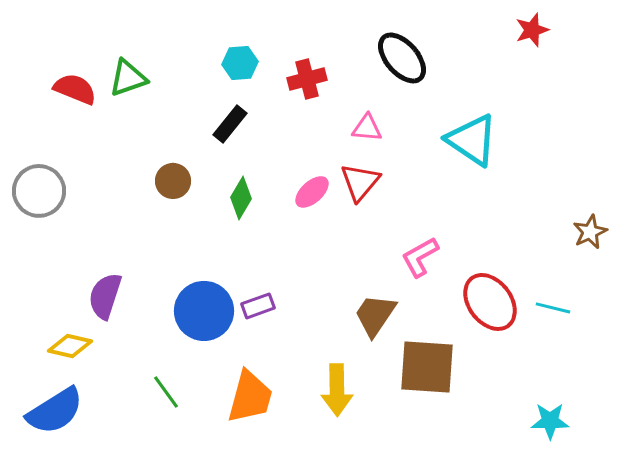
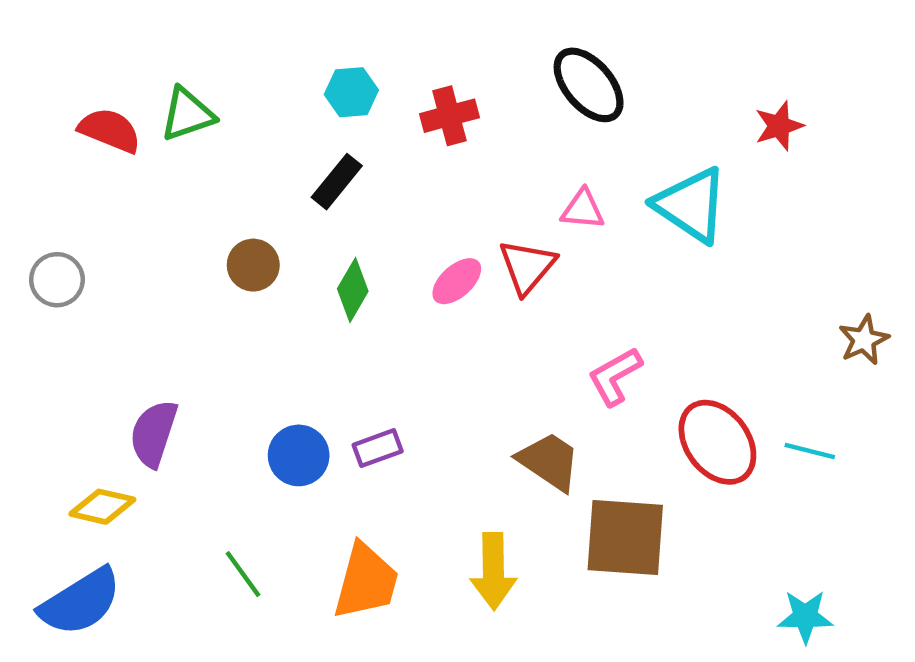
red star: (532, 30) -> (779, 126), moved
pink triangle: (367, 128) -> (583, 209), moved
gray circle: (39, 191) -> (57, 280), size x0.7
blue circle: (204, 311) -> (299, 455), size x0.7
brown trapezoid: (375, 315) -> (549, 461), turned 90

